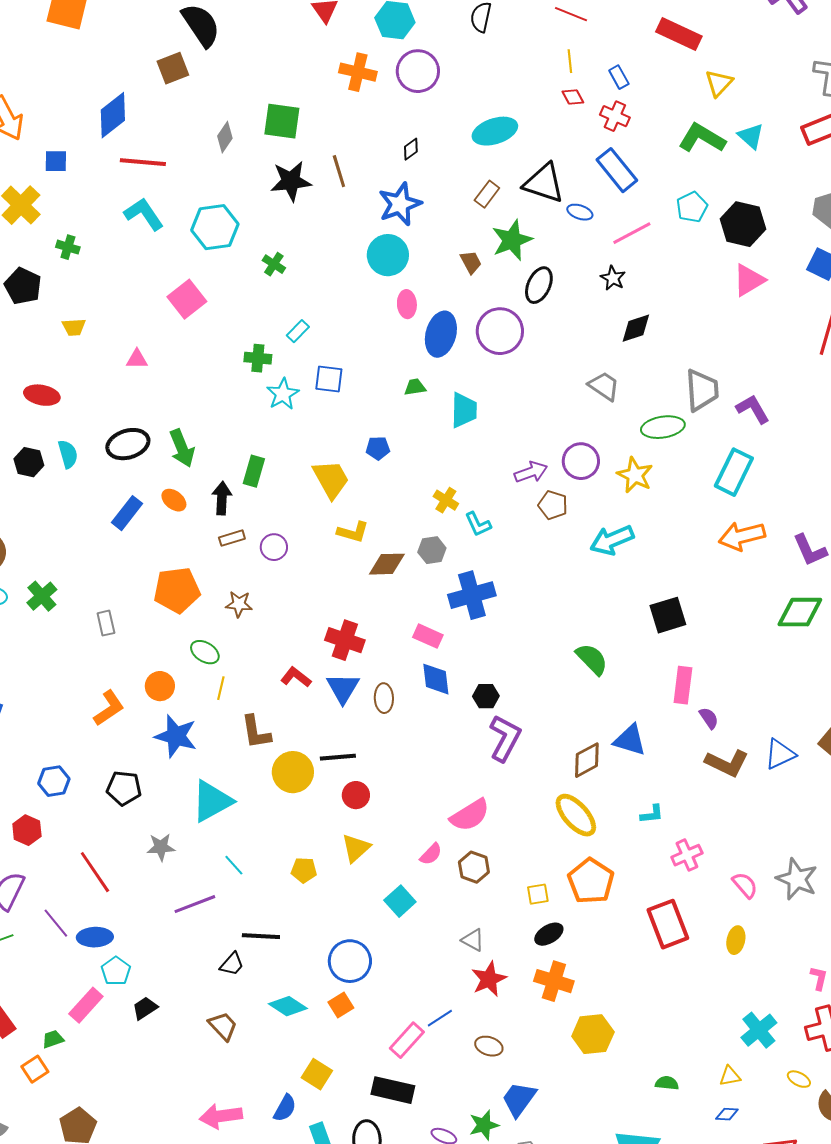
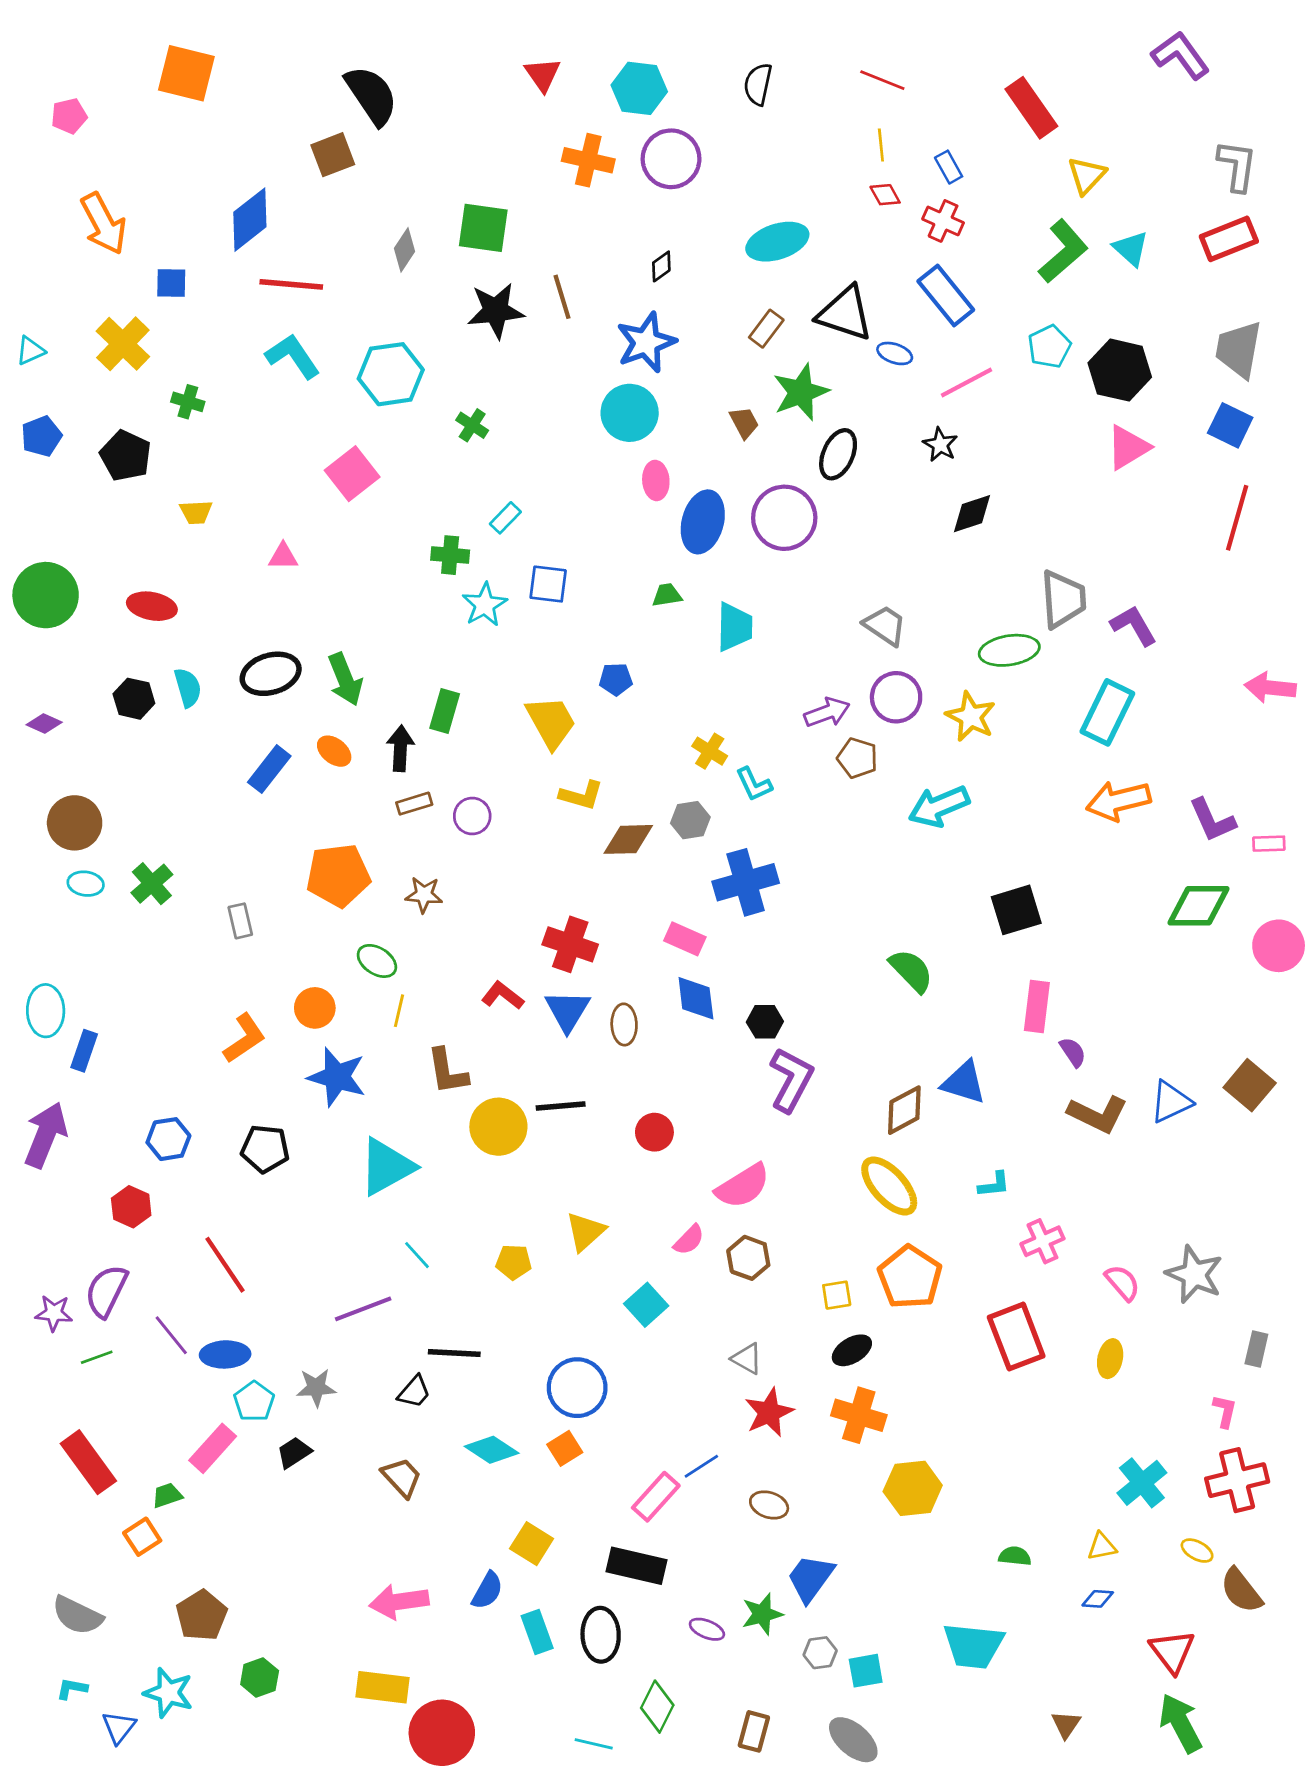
red rectangle: (679, 34) -> (1031, 108), turned 30
green L-shape: (702, 138) -> (1063, 251), turned 108
gray trapezoid: (604, 386) -> (885, 625), moved
red circle: (356, 795) -> (654, 1132), moved
gray star: (161, 847) -> (316, 1388), moved

